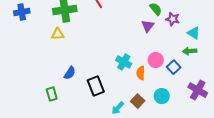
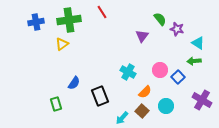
blue cross: (22, 12) -> (36, 22), moved
purple triangle: (148, 26) -> (142, 36), moved
yellow triangle: (58, 34) -> (62, 44), turned -32
orange semicircle: (141, 73) -> (145, 92), moved, turned -136

